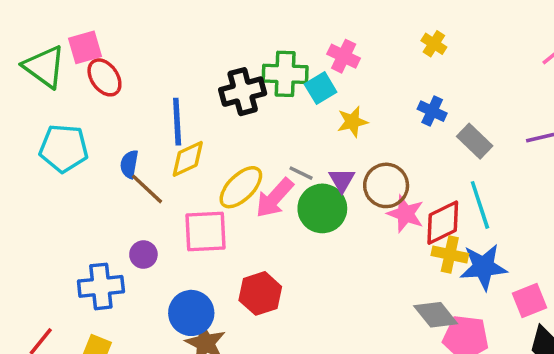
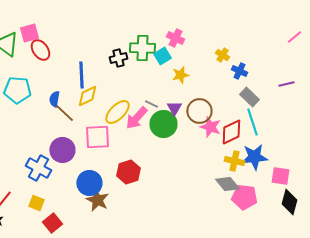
yellow cross: (434, 44) -> (222, 55), moved
black cross: (243, 92) -> (118, 58), size x0.7
blue cross: (432, 111) -> (239, 71), moved
gray rectangle: (475, 141) -> (249, 97), moved
purple circle: (143, 255) -> (62, 150), size x1.6
yellow cross: (450, 255) -> (234, 161), moved
blue cross: (101, 286) -> (38, 168), turned 35
pink square: (530, 301) -> (280, 176), turned 30

